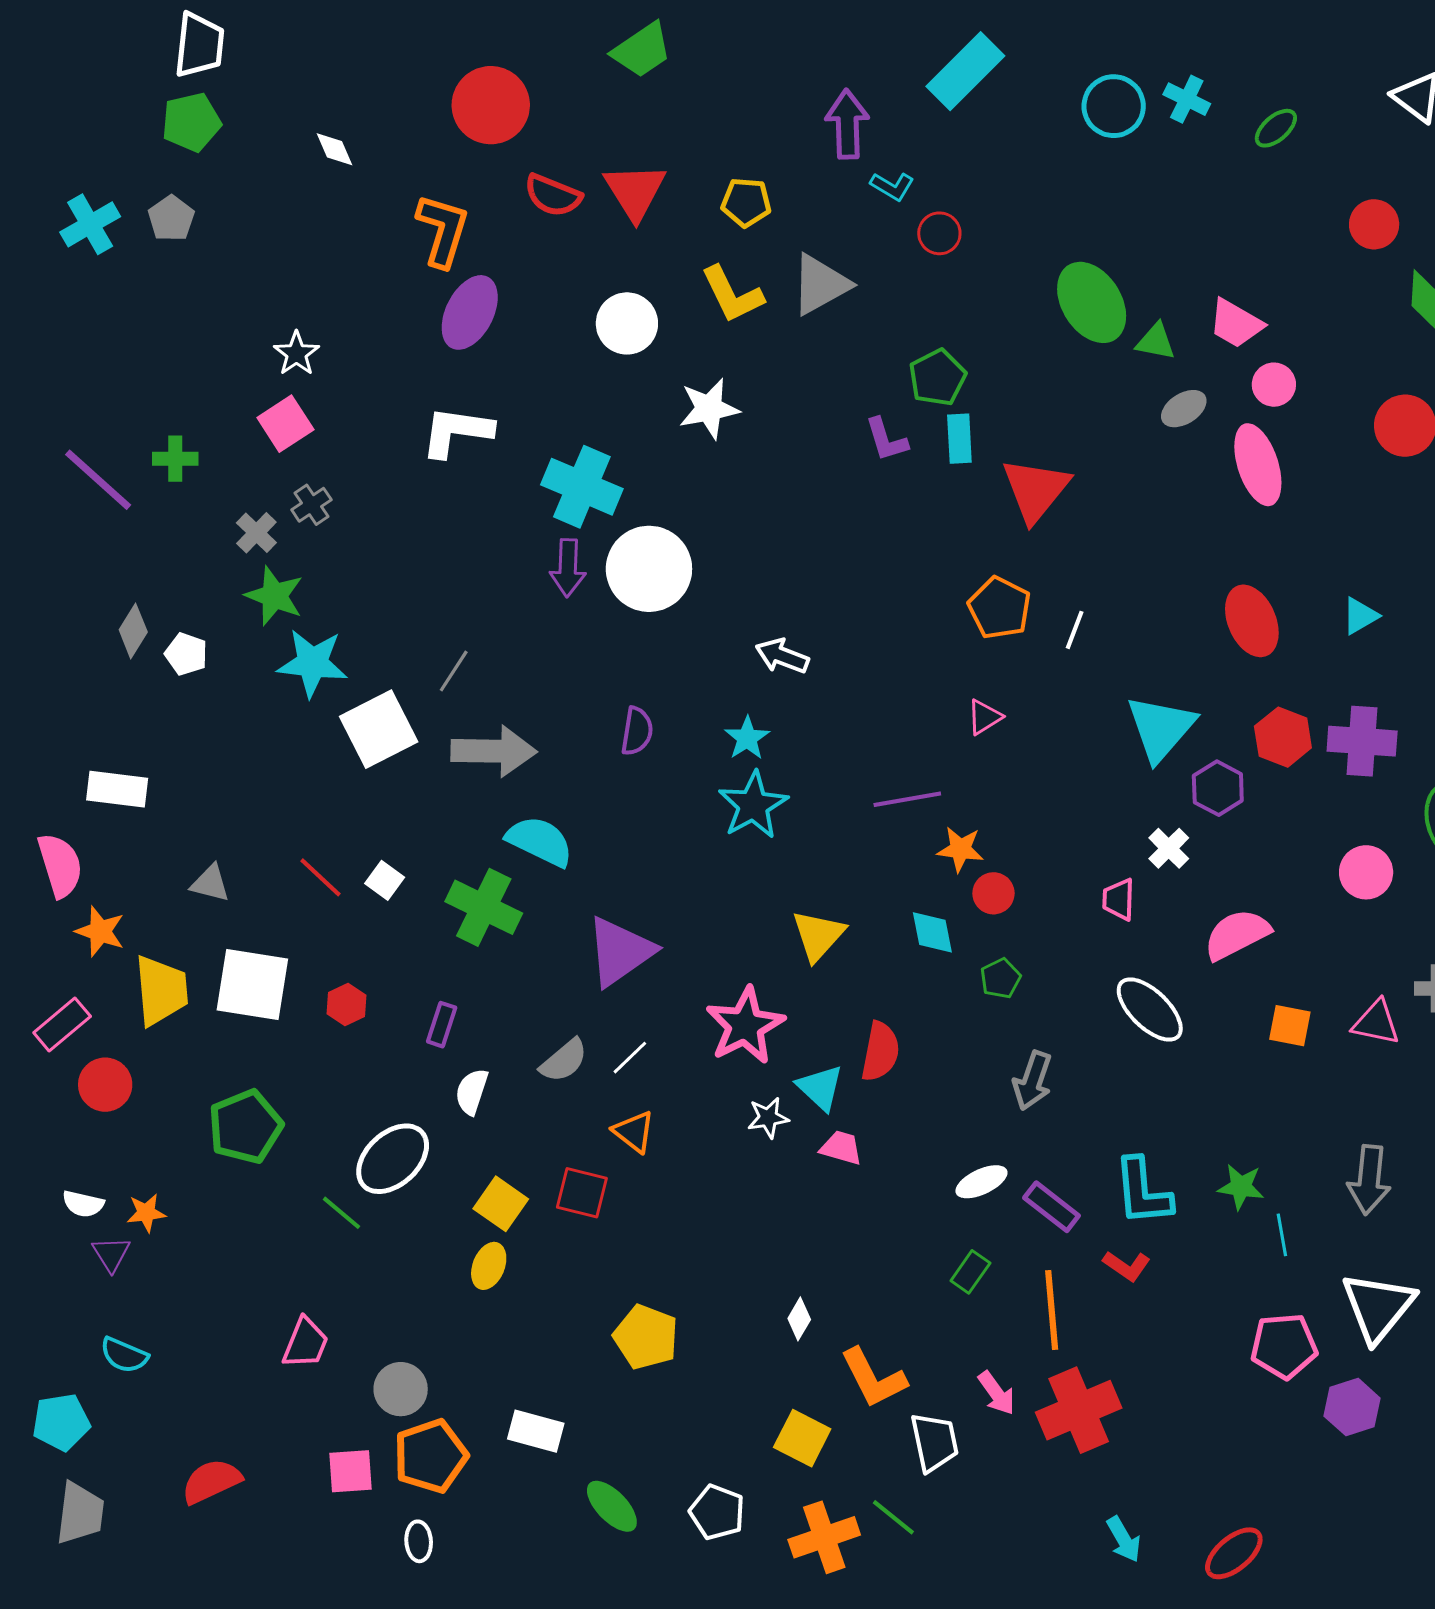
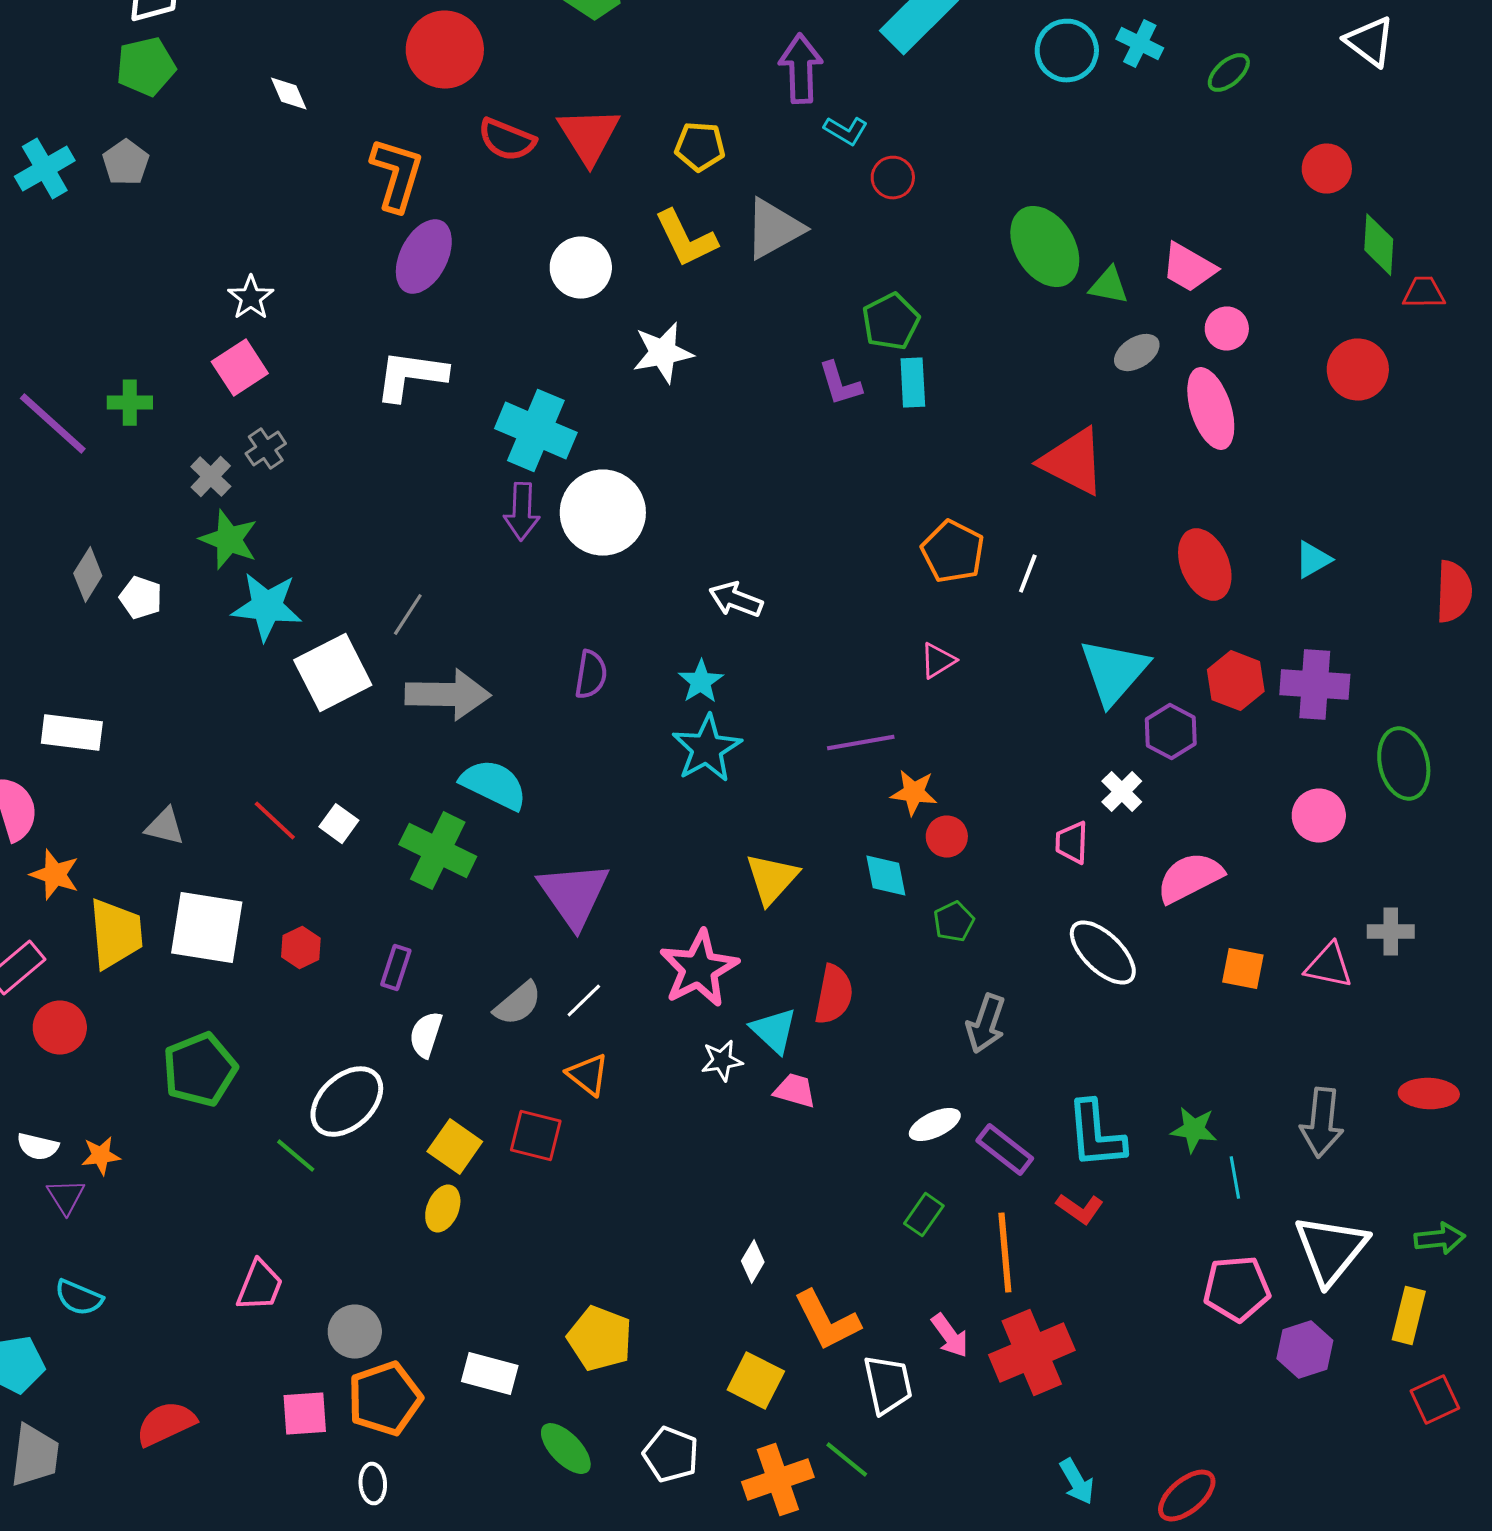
red triangle: (1036, 490) -> (1073, 462), moved, turned -42
purple triangle: (620, 951) -> (574, 895), turned -30
yellow pentagon: (646, 1337) -> (600, 1339), moved

